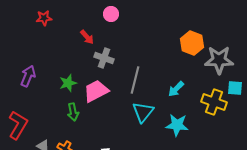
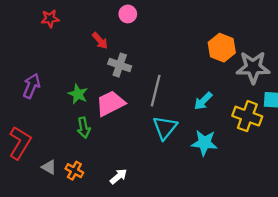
green star: (68, 83) -> (78, 94), turned -30

